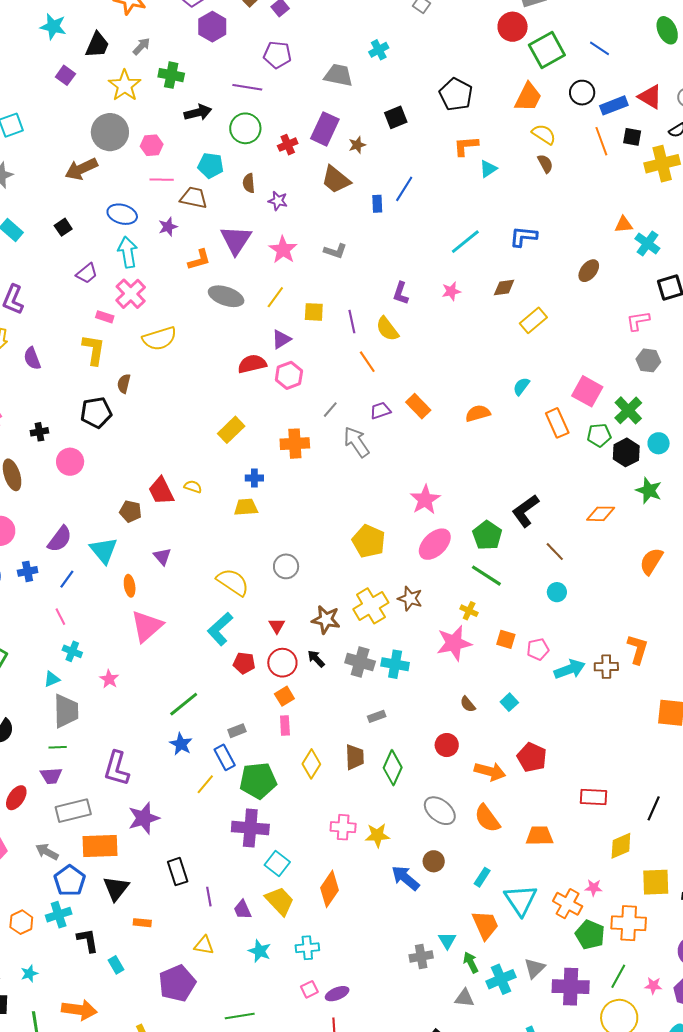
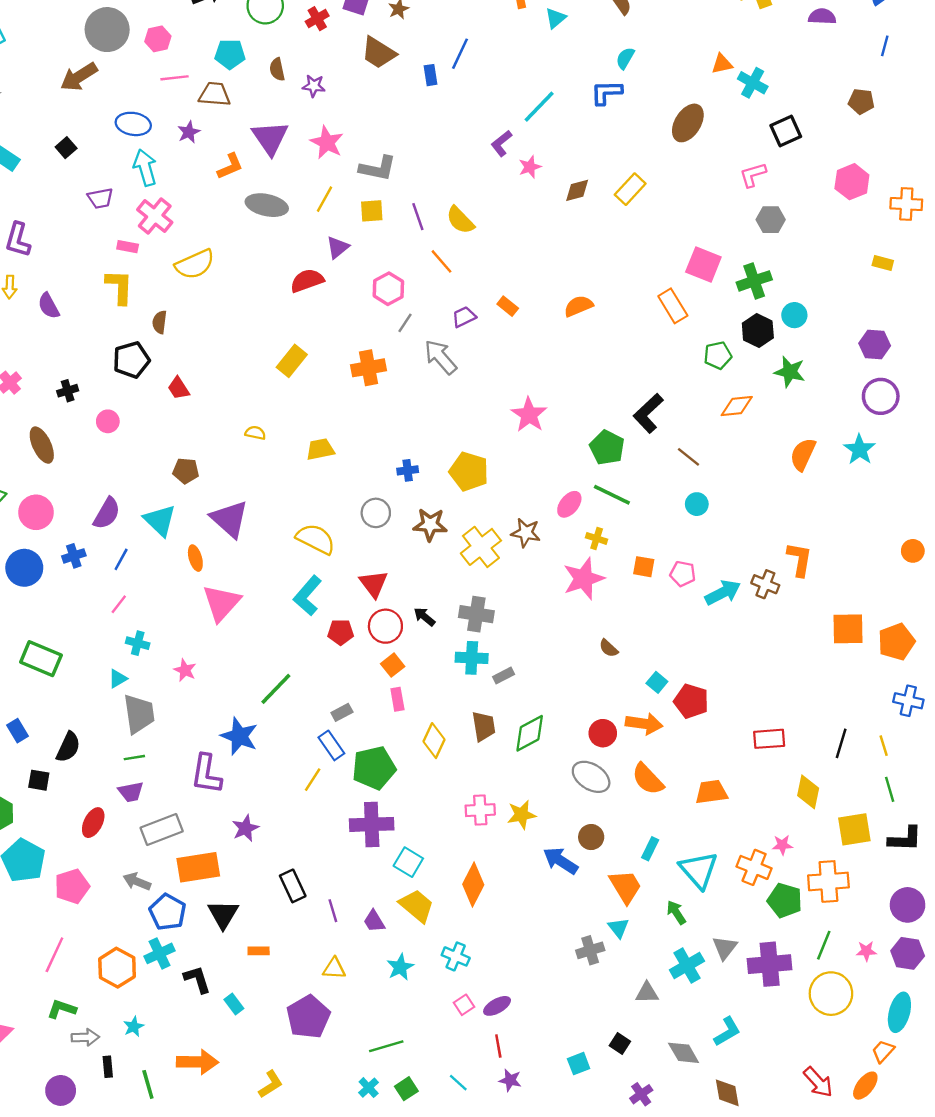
gray L-shape: (335, 251) -> (378, 168), moved, size x1.4
brown ellipse: (589, 271) -> (688, 123), size x1.4
purple trapezoid: (87, 273) -> (100, 198), turned 35
brown diamond: (504, 288) -> (577, 190), moved
purple L-shape: (401, 293) -> (501, 143), moved, turned 40
pink hexagon: (289, 375) -> (388, 289), moved
cyan semicircle: (521, 386) -> (625, 58), moved
orange rectangle: (418, 406) -> (508, 306), size x0.7
green cross: (628, 410) -> (754, 281), turned 32
green pentagon: (599, 435) -> (718, 355), moved
pink circle: (70, 462) -> (108, 421), size x0.7
blue cross: (254, 478) -> (408, 470), moved
red trapezoid: (161, 491) -> (179, 388), moved, size x0.7
pink ellipse: (435, 544) -> (569, 504), moved, size x0.7
purple triangle: (162, 556) -> (230, 519), size x1.8
pink line: (60, 617) -> (119, 604), turned 72
brown star: (326, 620) -> (430, 525), moved
red triangle: (277, 626) -> (374, 584), size x1.5
pink pentagon: (538, 649) -> (683, 574), turned 30
cyan cross: (395, 664) -> (472, 658), moved
brown cross: (606, 667) -> (765, 584), turned 30
cyan square: (509, 702) -> (657, 682), moved
blue star: (181, 744) -> (239, 736), moved, size x1.4
red circle: (447, 745) -> (603, 733), moved
green diamond: (393, 768) -> (530, 733), turned 44
purple star: (144, 818) -> (245, 828), size x0.7
yellow diamond: (621, 846) -> (808, 792), turned -48
orange hexagon: (21, 922) -> (117, 968), size x1.4
orange trapezoid: (485, 925) -> (625, 887), moved
cyan cross: (307, 948) -> (456, 956), turned 35
cyan star: (260, 951) -> (400, 967), turned 30
green arrow: (471, 962) -> (676, 912), moved

